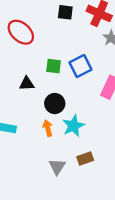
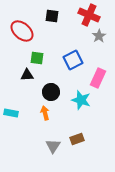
black square: (65, 12) -> (52, 16), moved
green square: (54, 66) -> (37, 58), moved
cyan star: (73, 126) -> (81, 100), moved, turned -30

